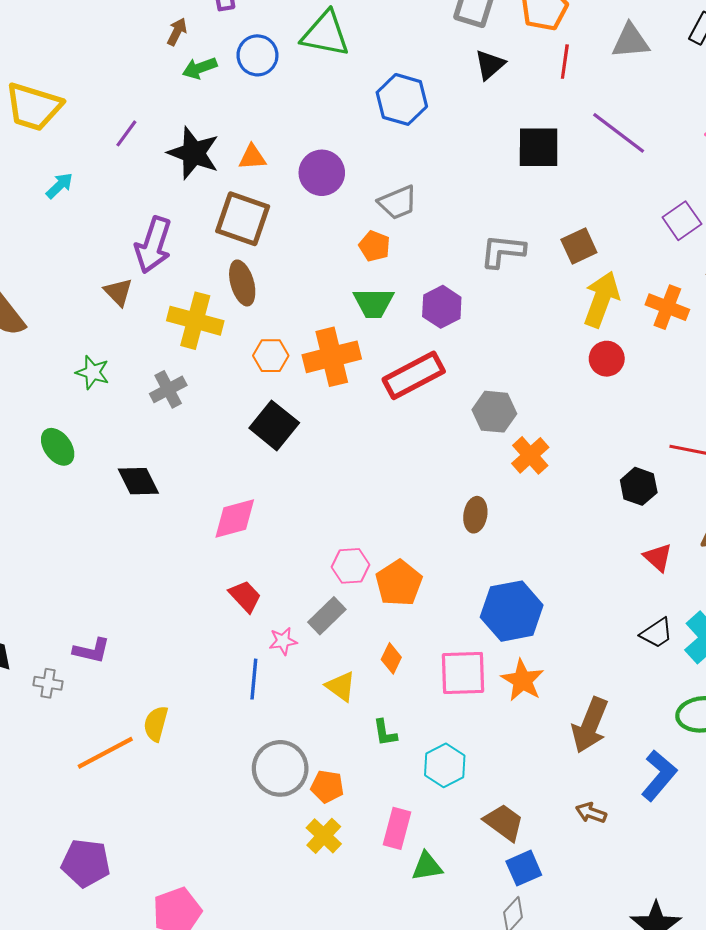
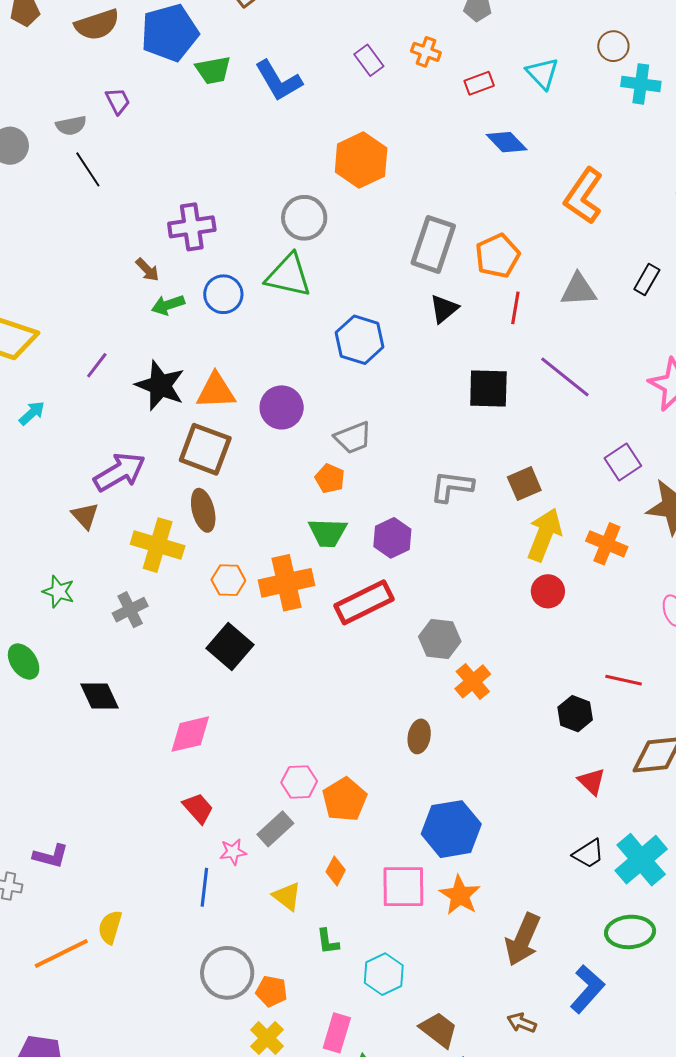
brown arrow: (177, 32) -> (147, 270), turned 108
orange triangle: (252, 157) -> (216, 391), size x1.5
purple arrow: (153, 245) -> (120, 472), turned -140

